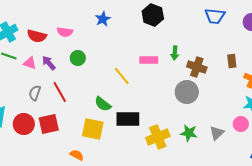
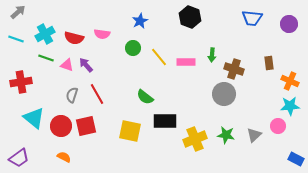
green circle: (78, 58) -> (133, 48), moved
yellow line: (122, 76) -> (159, 57), moved
green semicircle: (103, 104) -> (145, 97), moved
orange semicircle: (77, 155) -> (64, 157), moved

